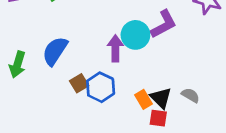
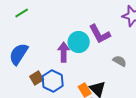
purple L-shape: (164, 24) -> (100, 34), turned 90
gray semicircle: (190, 95) -> (120, 61), moved

